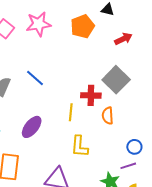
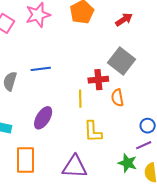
blue line: (35, 78) -> (41, 69), turned -42

